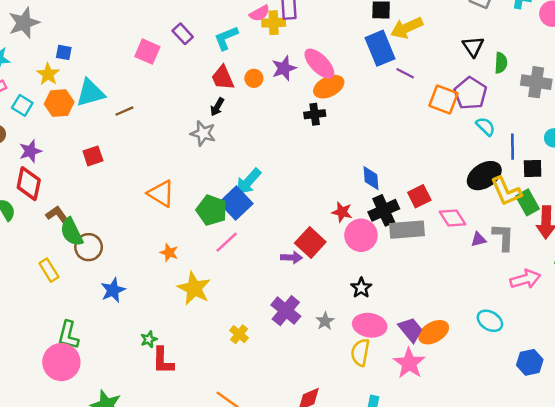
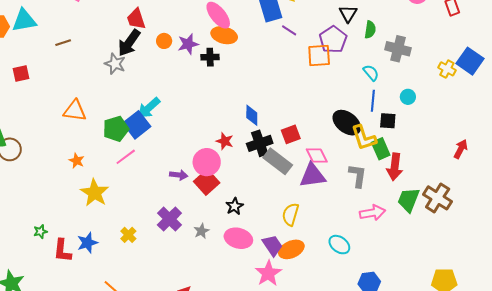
purple star: (284, 68) -> (188, 44), moved
orange circle: (254, 78) -> (164, 41), moved
orange ellipse: (329, 87) -> (224, 35), turned 35
purple pentagon: (470, 93) -> (333, 40), moved
orange square: (443, 99) -> (319, 56), turned -30
black arrow: (217, 107) -> (129, 43), size x1.8
brown line: (124, 111) -> (63, 43), moved
cyan semicircle: (486, 126) -> (371, 73), moved
black ellipse: (484, 176) -> (347, 123), turned 64
orange triangle: (161, 194) -> (75, 111), turned -30
green pentagon: (212, 210) -> (116, 129), turned 30
gray rectangle: (407, 230) -> (278, 161), turned 36
pink circle: (361, 235) -> (207, 162), moved
purple triangle: (478, 239) -> (313, 175), moved, size x2.0
red square: (310, 243) -> (207, 182), moved
blue star: (113, 290) -> (87, 243), moved
green star: (149, 339) -> (40, 232), moved
yellow semicircle: (360, 352) -> (290, 214), moved

